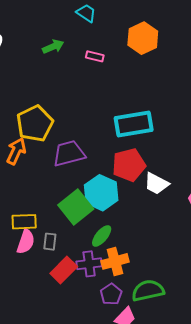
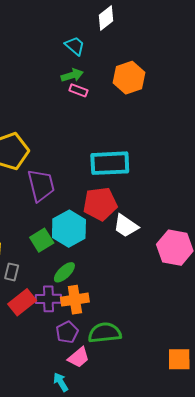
green arrow: (53, 47) -> (72, 75), moved
purple trapezoid: (69, 153) -> (41, 185), turned 84
green square: (76, 207) -> (42, 240), size x0.7

